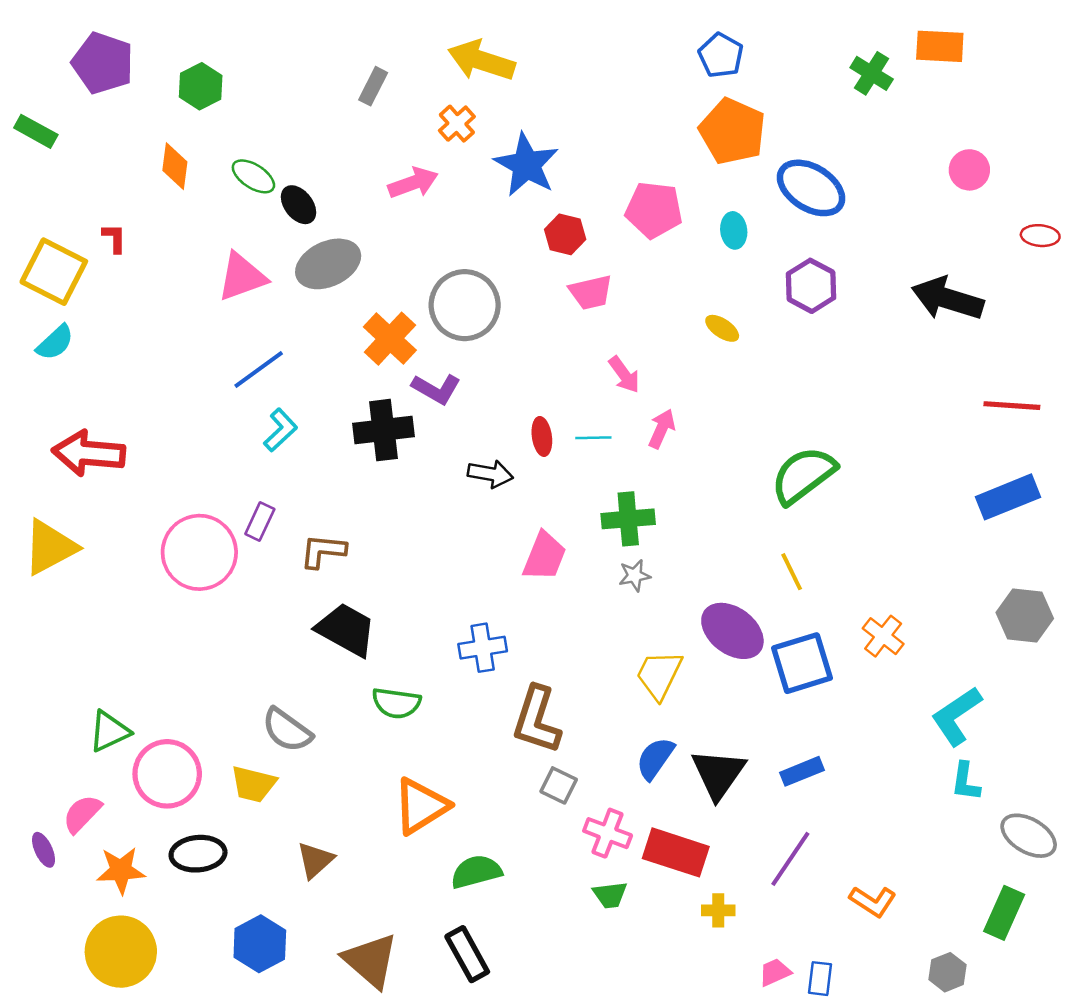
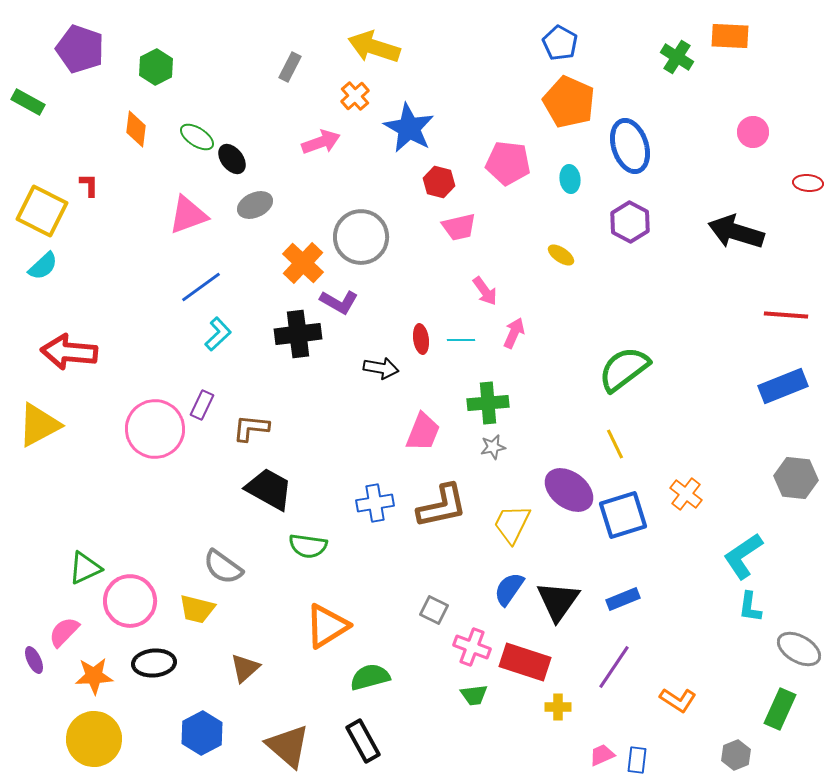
blue ellipse: (811, 188) -> (630, 146), turned 40
gray ellipse: (328, 264) -> (255, 205), size x0.7
brown L-shape: (537, 720) -> (442, 506), moved, turned -120

